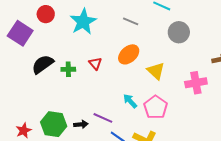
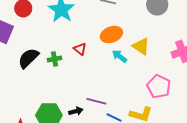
orange ellipse: (129, 54) -> (111, 35), turned 30
cyan arrow: (130, 101) -> (119, 56), moved
pink pentagon: (156, 107) -> (159, 87), moved

